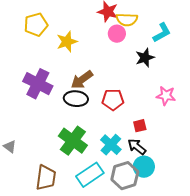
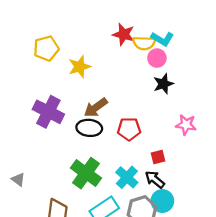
cyan L-shape: (162, 33) -> (162, 39), moved, turned 60
pink circle: (117, 34) -> (157, 58), moved

